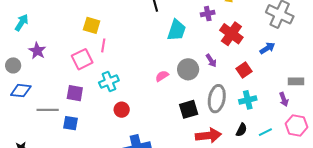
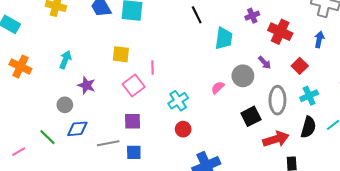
yellow square: (92, 25) -> (121, 54), moved
blue arrow: (267, 48) -> (319, 39), turned -35
cyan cross: (109, 81) -> (178, 101), moved
black semicircle: (241, 130) -> (308, 127), size x1.5

